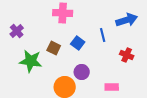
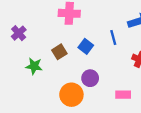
brown square: (54, 48) -> (59, 52), turned 32
green star: (31, 61) -> (34, 66), size x0.7

